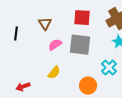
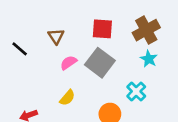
black line: (16, 34) -> (20, 49), turned -56
gray square: (80, 45) -> (100, 63), turned 30

